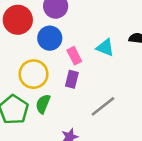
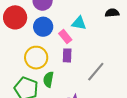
cyan triangle: (105, 48) -> (79, 23), moved

